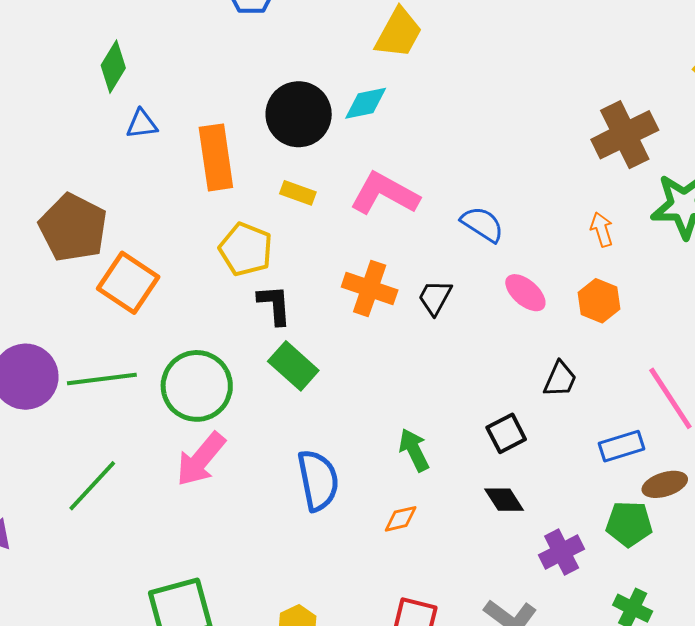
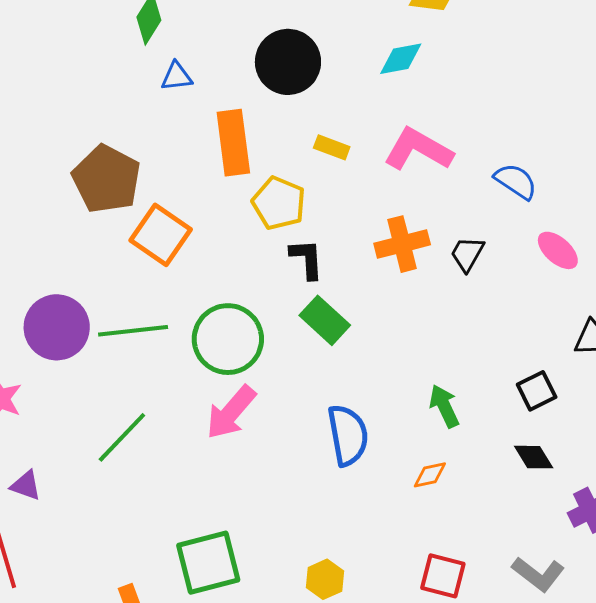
black circle: (299, 114) -> (288, 62), moved
orange rectangle: (216, 157) -> (233, 143), moved
orange cross: (370, 288) -> (402, 244), turned -34

